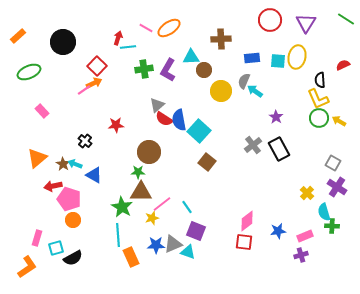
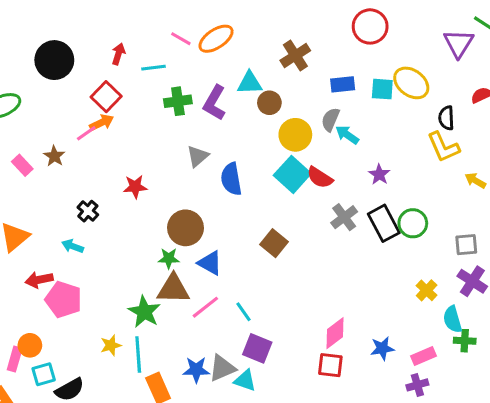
purple triangle: (306, 23) -> (459, 43), moved
red arrow: (118, 38) -> (118, 54), moved
brown cross: (221, 39) -> (295, 55), turned -30
yellow ellipse: (297, 57) -> (411, 83), turned -65
green circle: (319, 118) -> (413, 223), moved
red semicircle: (164, 119) -> (320, 178), moved
cyan square: (199, 131) -> (292, 174), moved
gray square: (333, 163) -> (466, 245), turned -35
brown star: (63, 164) -> (54, 156), moved
blue triangle: (94, 175) -> (210, 263), moved
yellow star: (152, 218) -> (111, 345), moved
orange circle: (73, 220) -> (30, 345), moved

